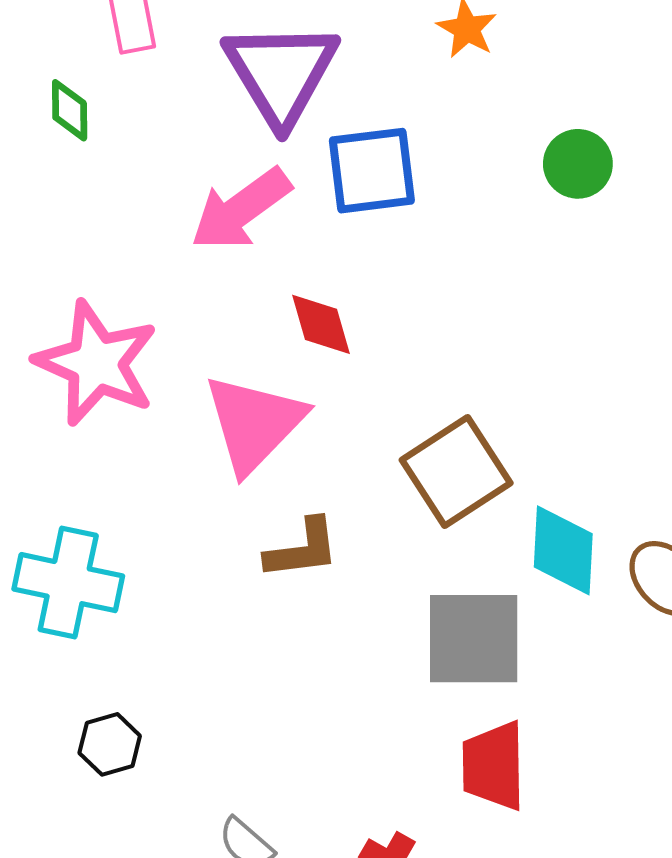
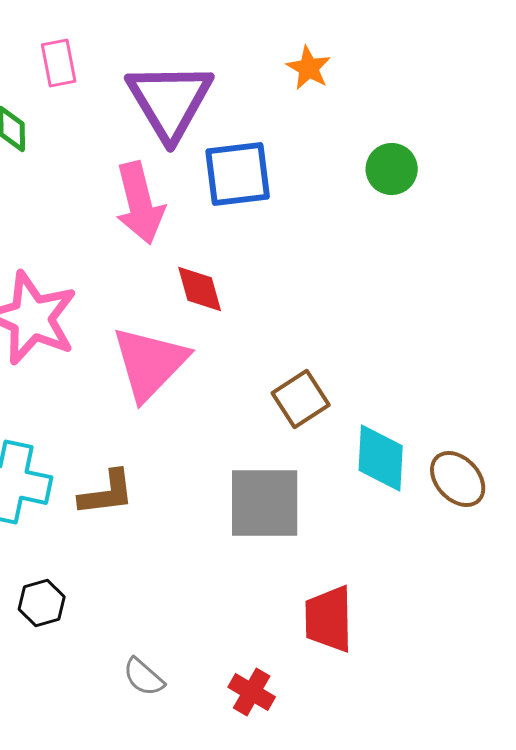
pink arrow: (241, 209) -> (140, 203), turned -68
brown square: (456, 471) -> (301, 399), size x0.7
brown L-shape: (302, 549) -> (107, 493), moved
gray square: (474, 639) -> (265, 503), moved

